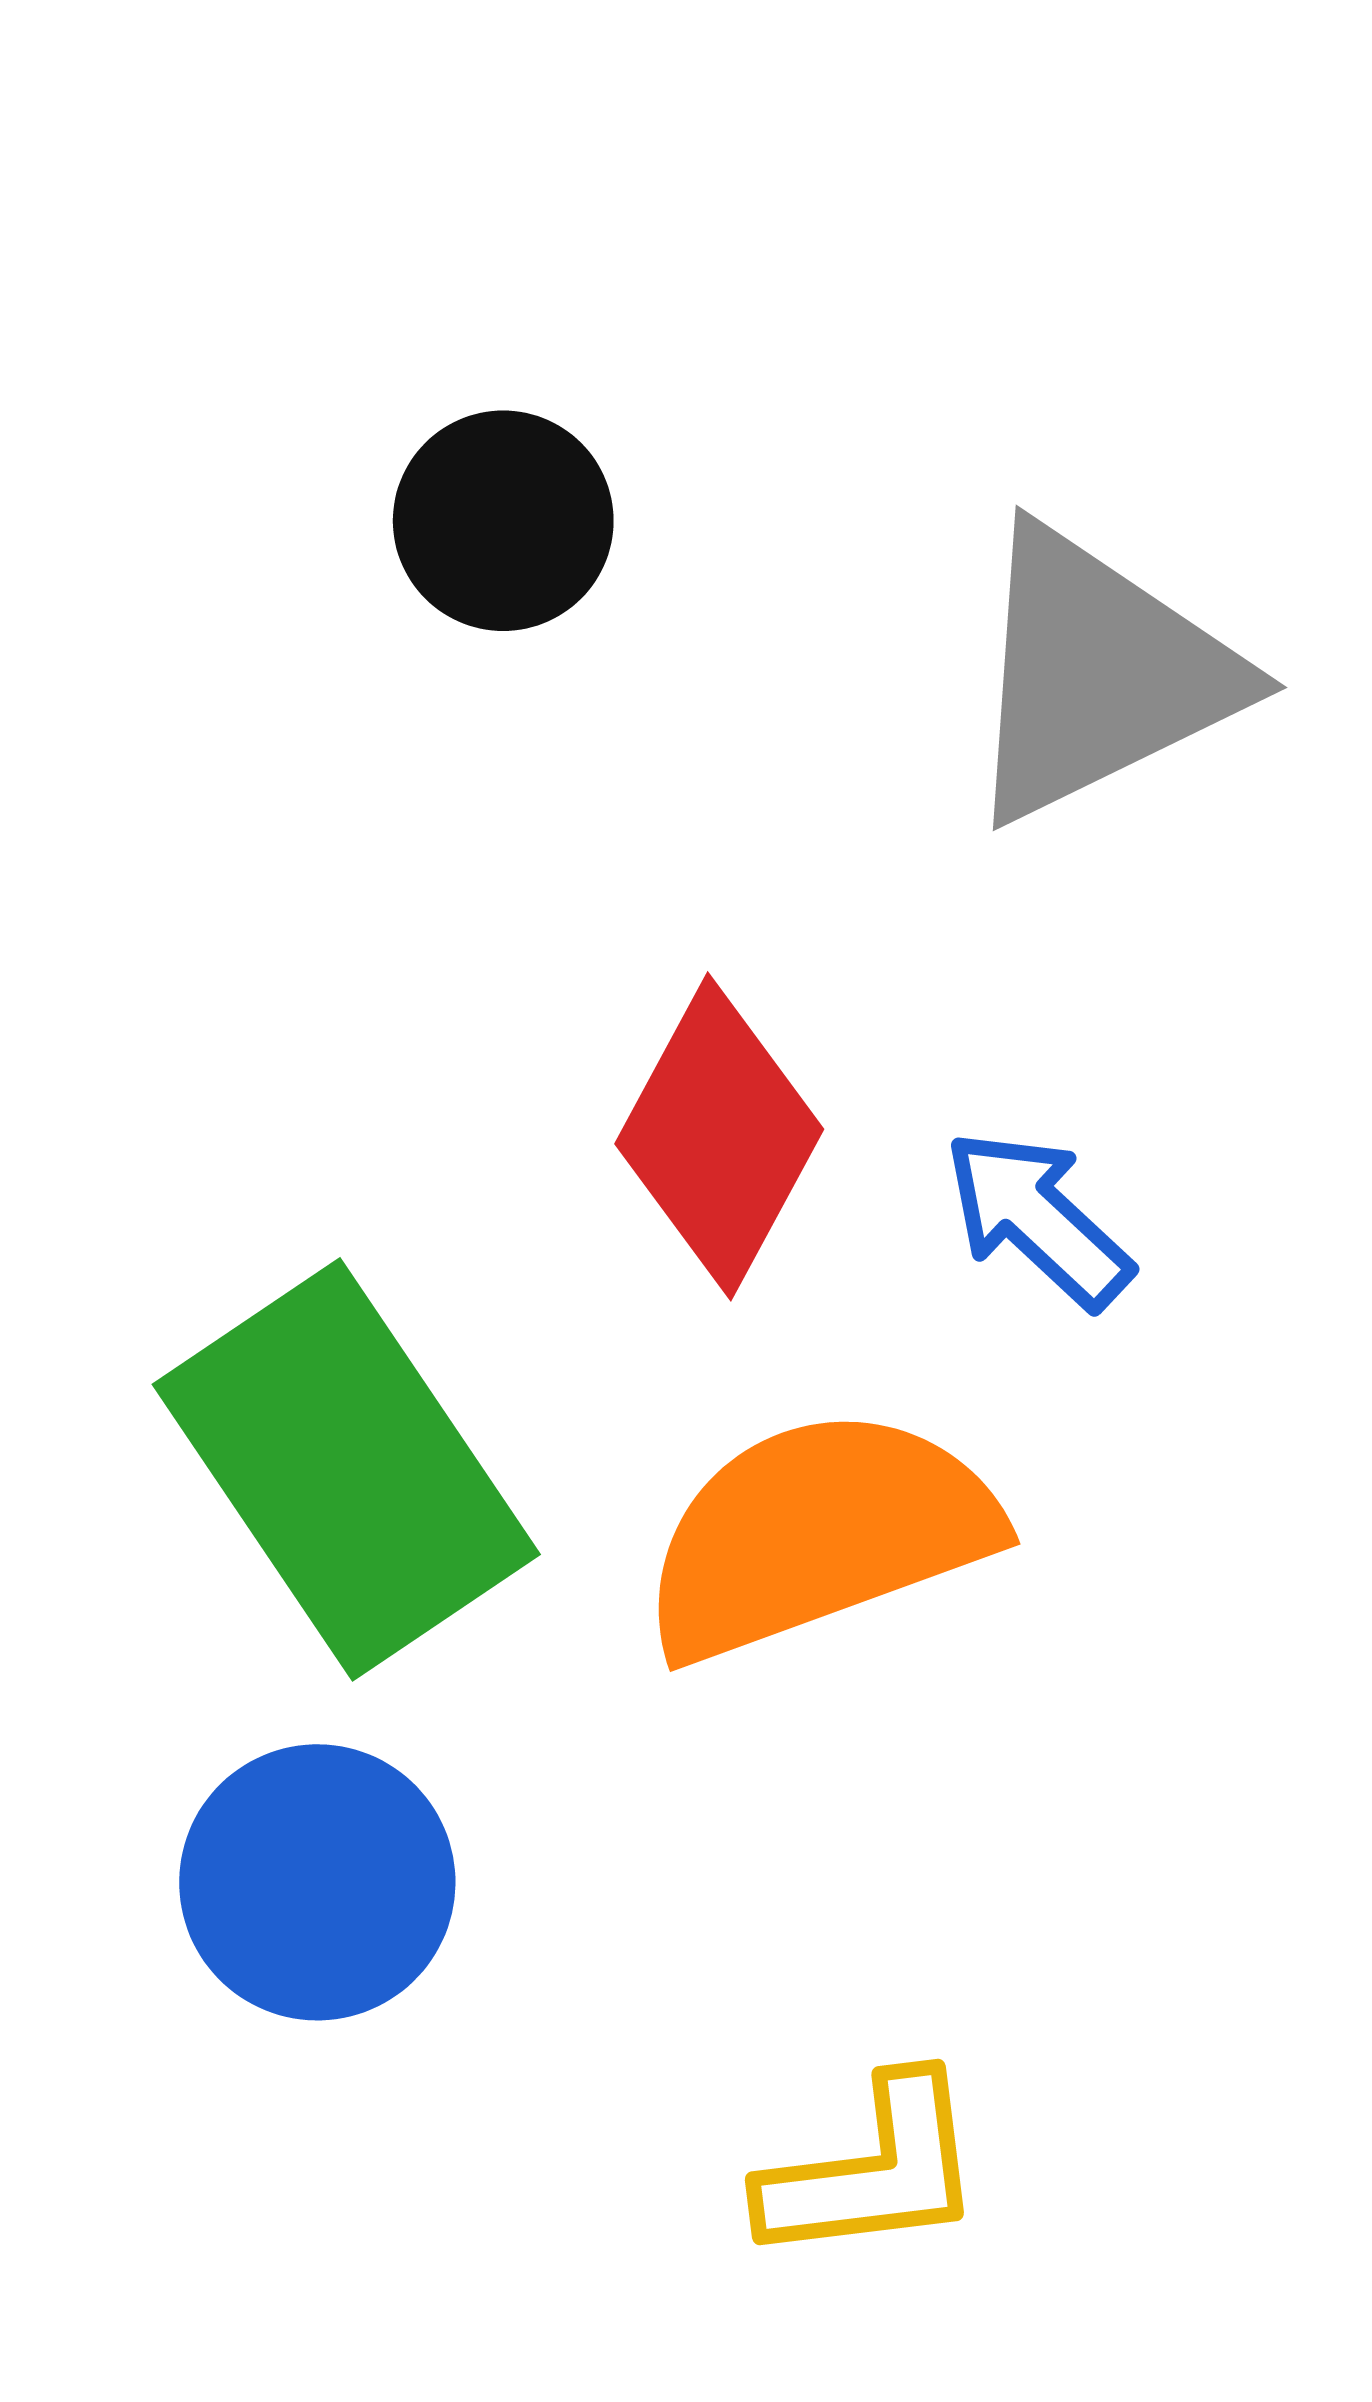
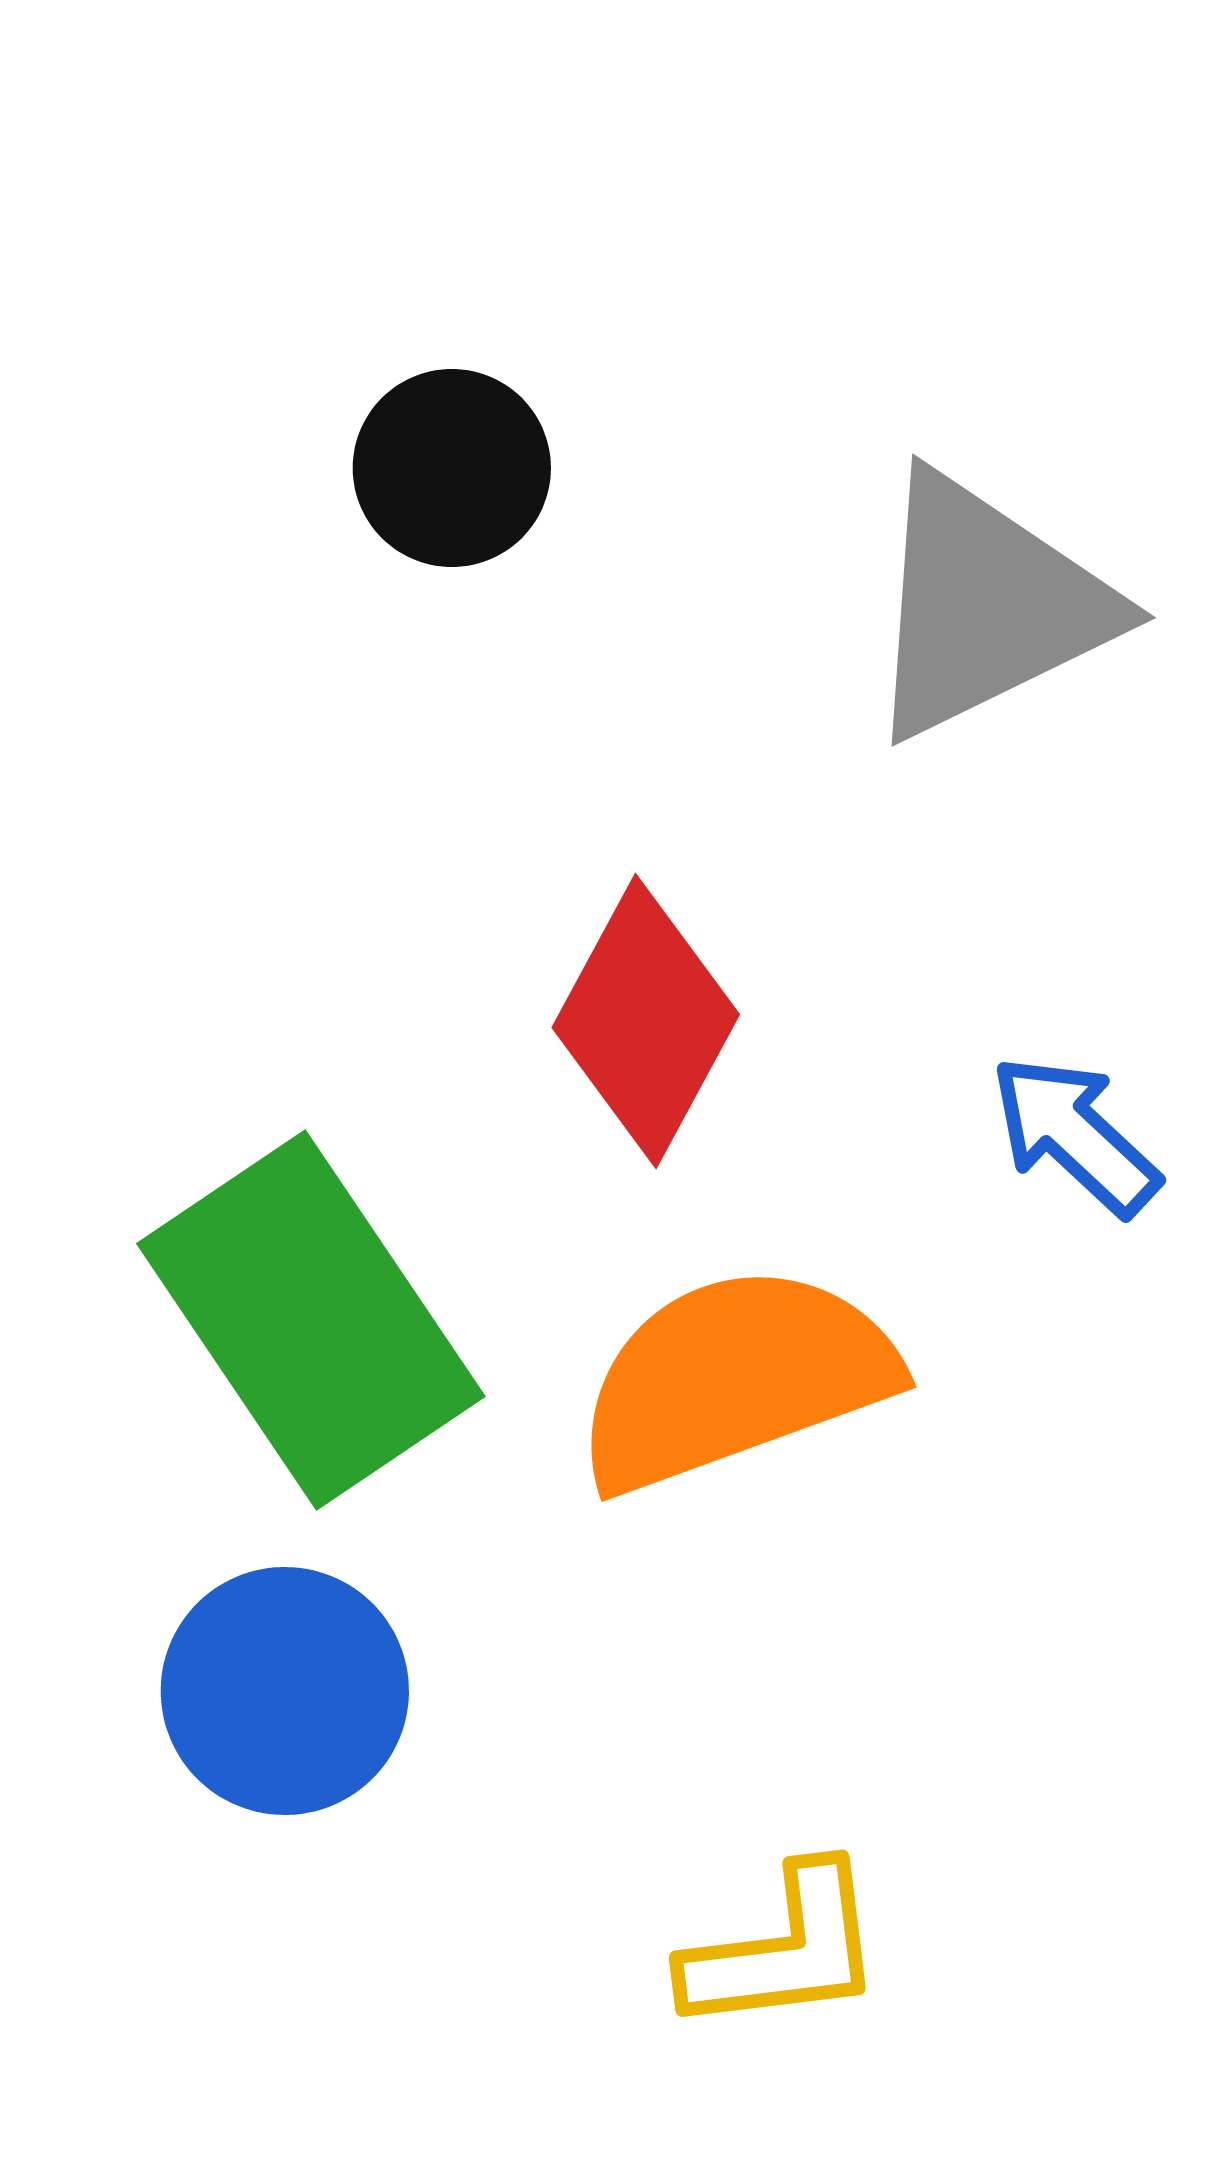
blue arrow: (1038, 1219) -> (1075, 1135), moved

